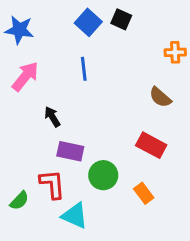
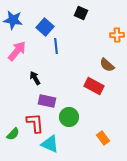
blue square: (88, 22) -> (45, 27), moved
red rectangle: (151, 145) -> (94, 86), moved
orange rectangle: (144, 193) -> (103, 138), moved

